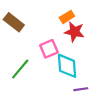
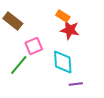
orange rectangle: (67, 17) -> (63, 16), turned 64
pink square: (49, 49) -> (34, 46), moved

